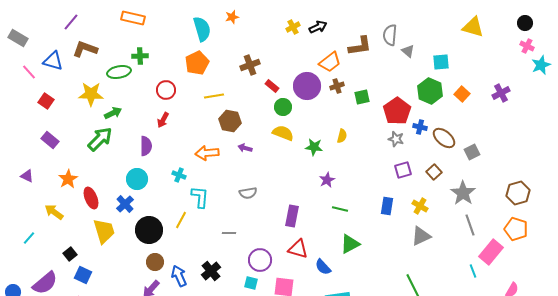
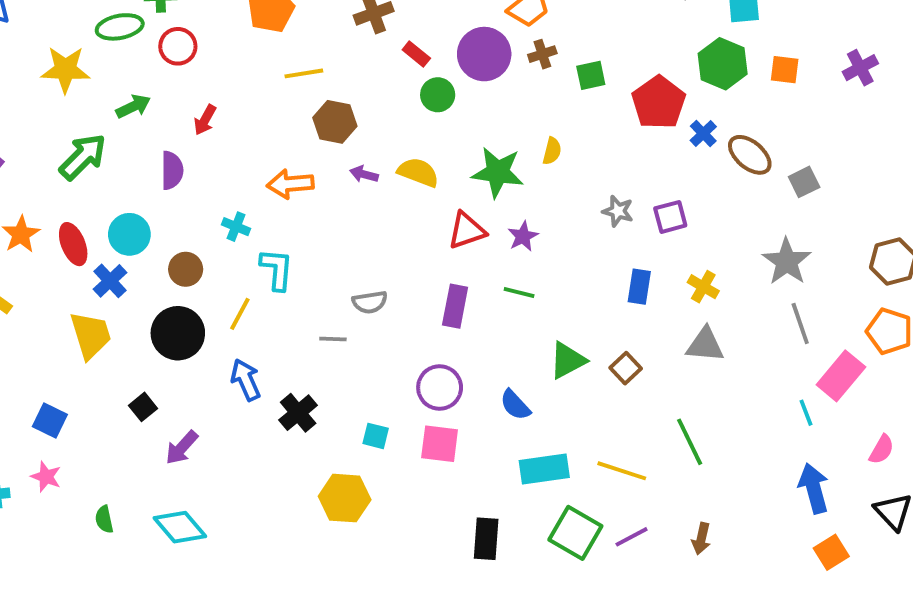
red circle: (166, 90) -> (178, 46), moved
orange square: (462, 94) -> (785, 70), turned -35
green arrow: (113, 113) -> (133, 106), moved
blue cross: (420, 127) -> (703, 134), turned 32
yellow semicircle: (283, 133) -> (418, 172), moved
gray star: (396, 139) -> (618, 211), moved
green star: (314, 147) -> (498, 172), size x1.5
brown square: (434, 172) -> (626, 368), moved
cyan circle: (137, 179) -> (129, 234), moved
gray semicircle: (248, 193) -> (370, 302), moved
red ellipse: (91, 198) -> (73, 244), moved
blue cross: (125, 204) -> (110, 281), moved
green line: (340, 209) -> (519, 293), moved
gray triangle: (421, 236) -> (705, 345), turned 30
red triangle: (298, 249) -> (467, 230), moved, turned -35
black square: (70, 254) -> (143, 407), moved
purple circle: (260, 260) -> (440, 387), moved
brown circle: (155, 262) -> (186, 269), moved
blue arrow: (179, 276) -> (246, 380), moved

